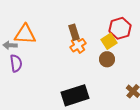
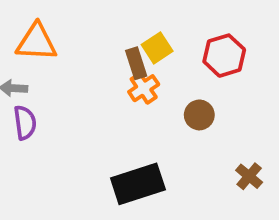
orange triangle: (25, 34) -> (36, 42), moved
yellow square: (109, 41) -> (157, 48), moved

